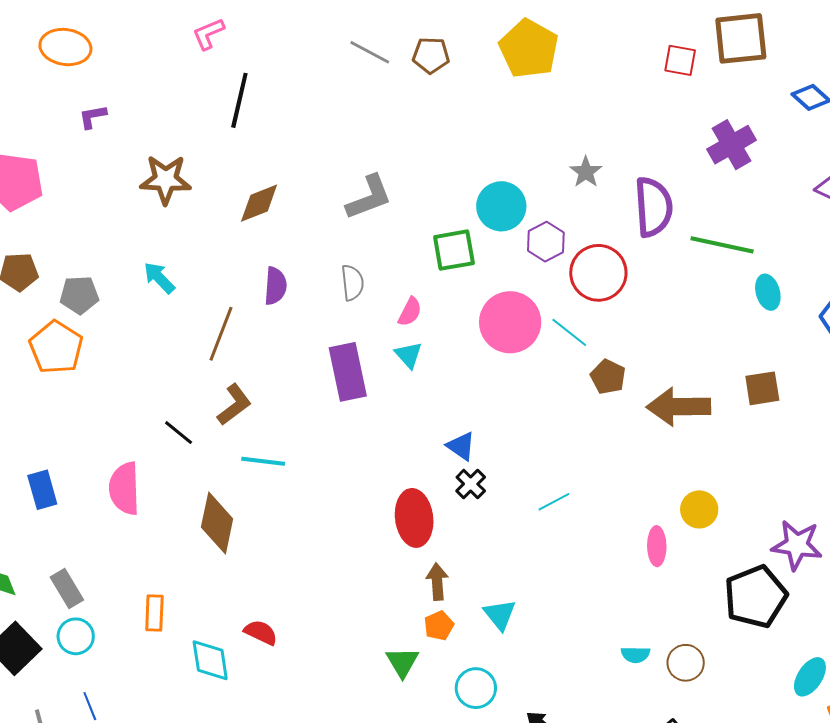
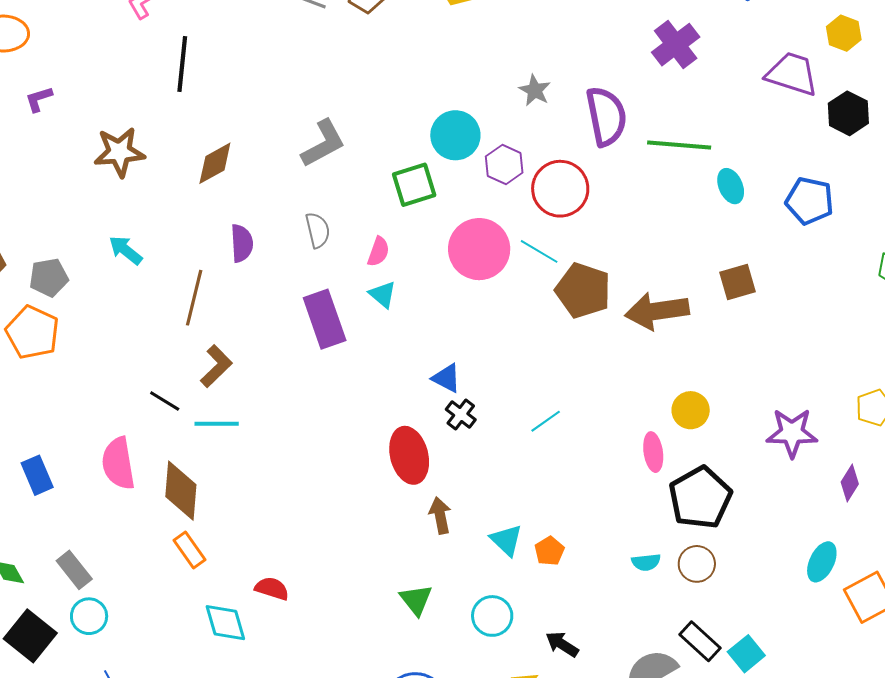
brown pentagon: (608, 377) -> (583, 290), size x1.6
cyan line: (263, 461) -> (217, 424), moved
brown diamond: (217, 523) -> (181, 491), moved
black pentagon: (756, 597) -> (700, 498), moved
orange rectangle: (154, 613) -> (190, 550), moved, turned -30
orange pentagon: (439, 626) -> (549, 551), moved

